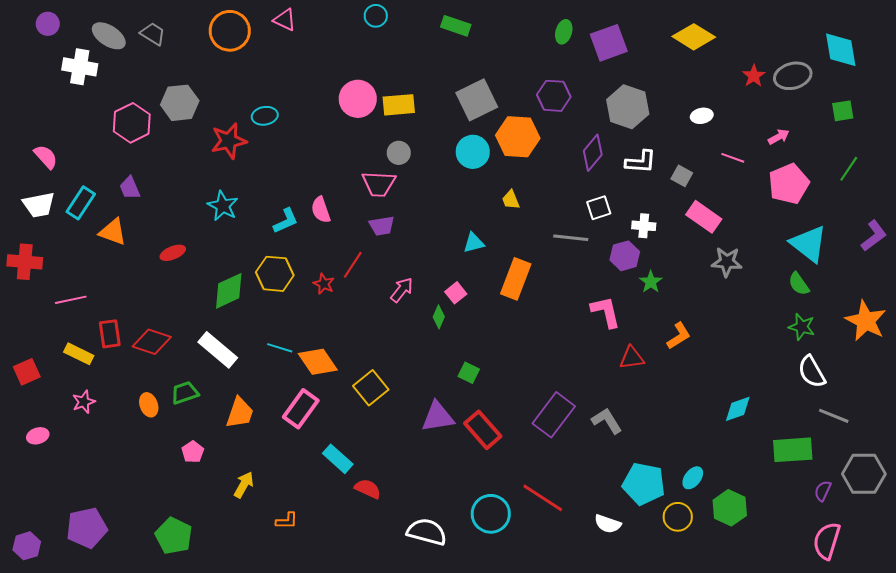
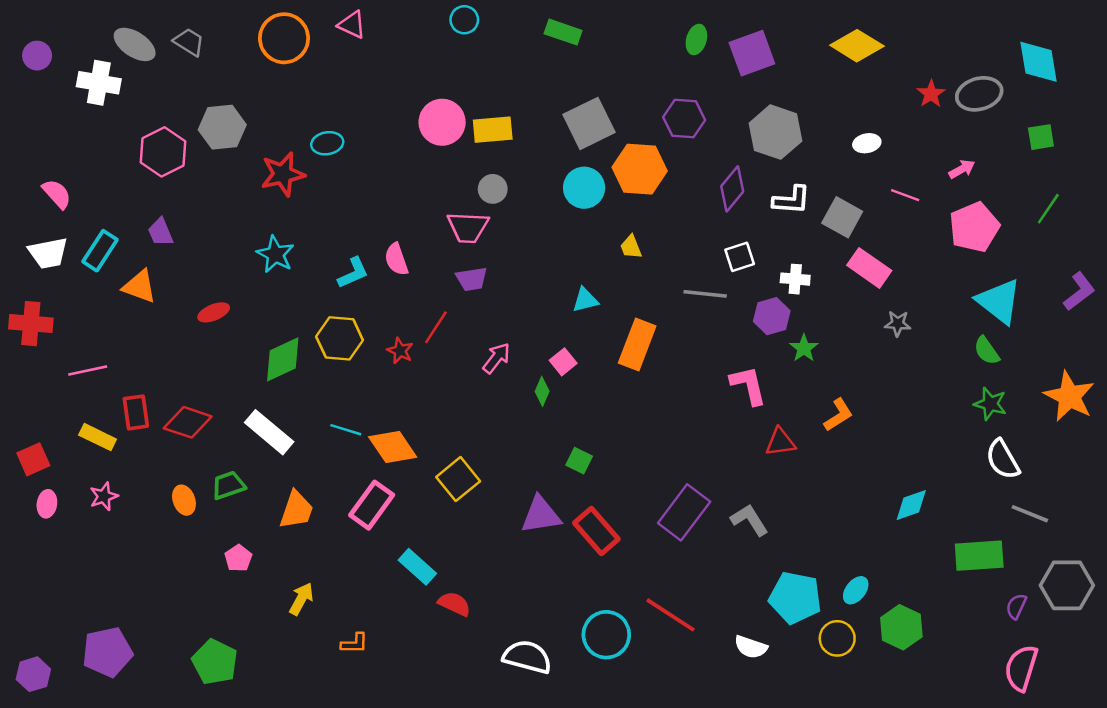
purple circle: (48, 24) -> (37, 56), moved
gray square: (682, 176) -> (842, 217), size x1.5
gray star: (727, 262) -> (898, 324), size x0.7
pink ellipse: (38, 436) -> (47, 504), moved, turned -65

